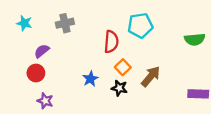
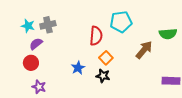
cyan star: (24, 23) -> (28, 26), moved
gray cross: (65, 23) -> (48, 25), moved
brown arrow: (151, 76) -> (144, 50), moved

